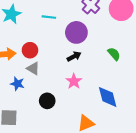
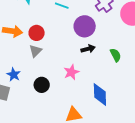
black arrow: (74, 56) -> (88, 49), moved
gray triangle: (33, 68) -> (35, 51), turned 32
blue star: (17, 84) -> (14, 75), moved

